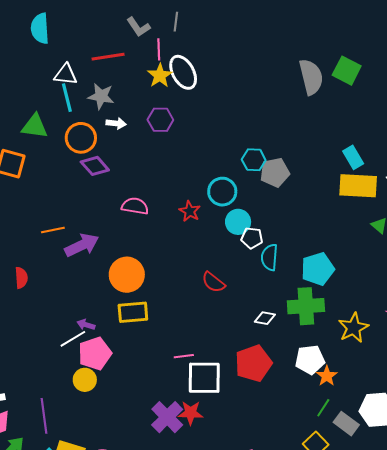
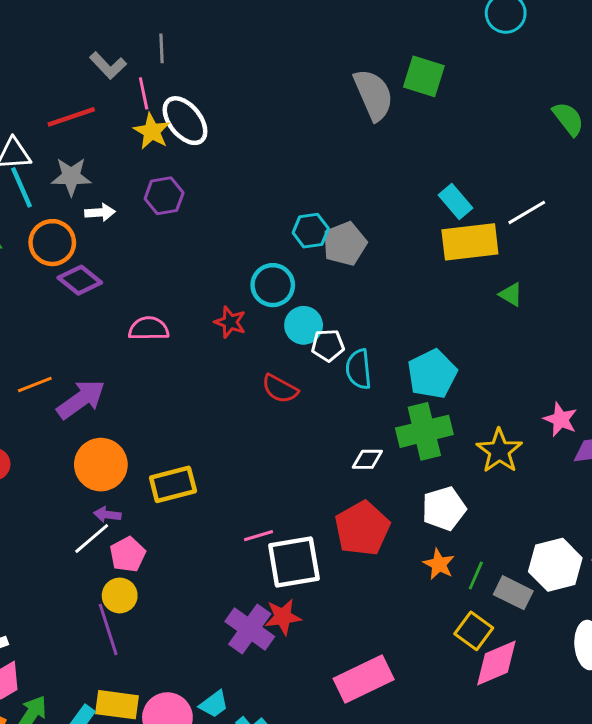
orange circle: (127, 275) -> (101, 465), moved
red semicircle: (213, 282) -> (280, 389), moved
pink pentagon: (95, 353) -> (128, 554), size x0.7
orange star: (327, 376) -> (439, 564), moved
purple line: (44, 416) -> (108, 629), moved

